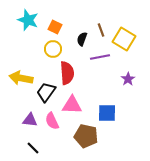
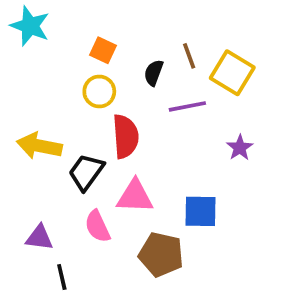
cyan star: (28, 20) -> (30, 26), moved
purple triangle: (30, 120) -> (39, 238), moved
black line: (33, 148) -> (62, 277), turned 32

